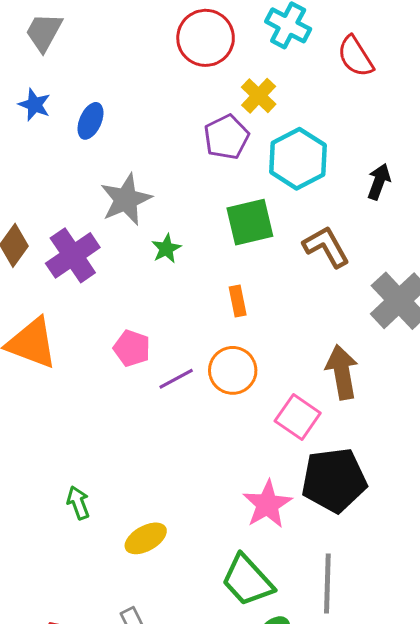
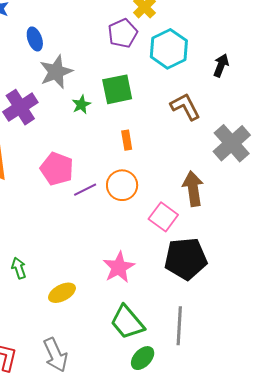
blue ellipse: (90, 121) -> (35, 39), moved, turned -45
green square: (250, 222) -> (117, 89), moved
pink pentagon: (132, 348) -> (57, 169), size x1.4
pink star: (267, 504) -> (119, 267), moved

